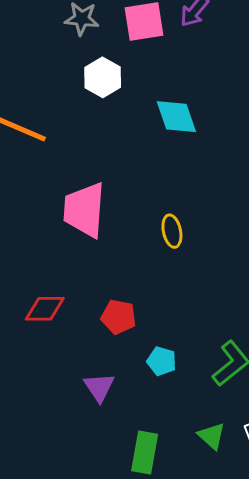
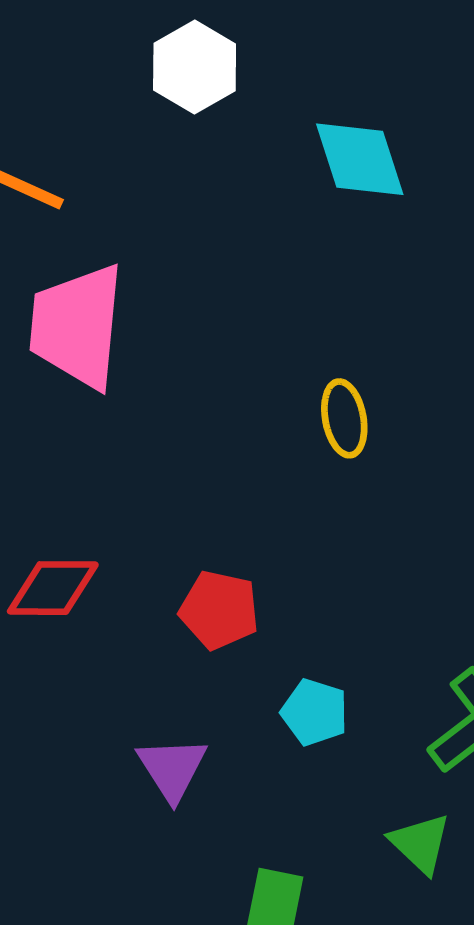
pink trapezoid: (84, 210) -> (77, 326), moved
green triangle: (212, 436) -> (420, 843), moved

